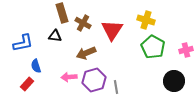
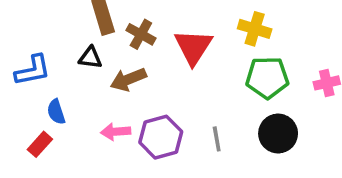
green pentagon: (153, 47) -> (267, 78), turned -30
brown arrow: (86, 53) -> (128, 79), moved
black circle: (174, 81) -> (278, 133), moved
gray line: (116, 87) -> (217, 139), moved

